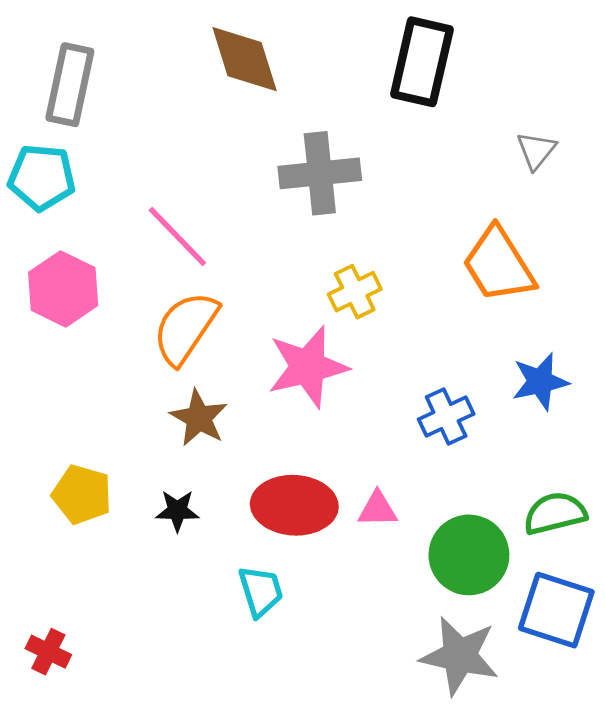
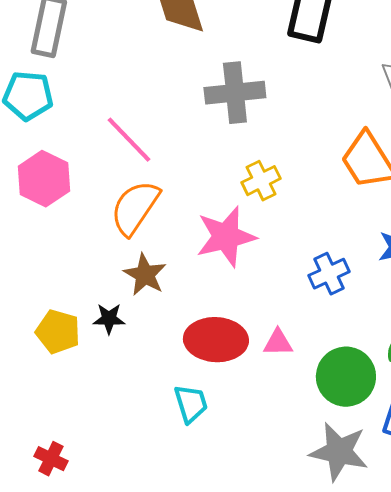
black star: (177, 511) -> (109, 319), moved
red cross: (48, 652) -> (51, 459), moved

